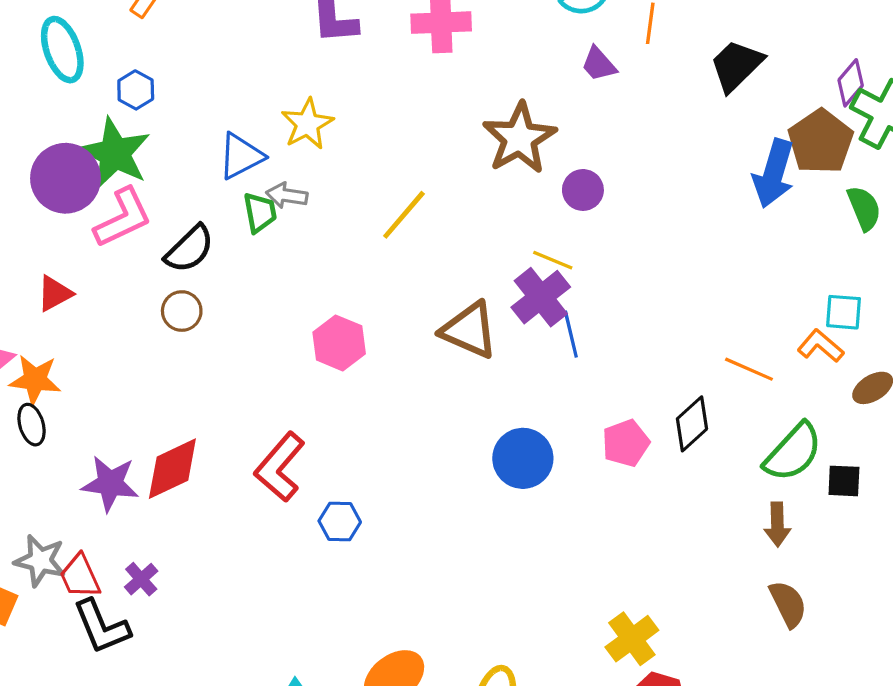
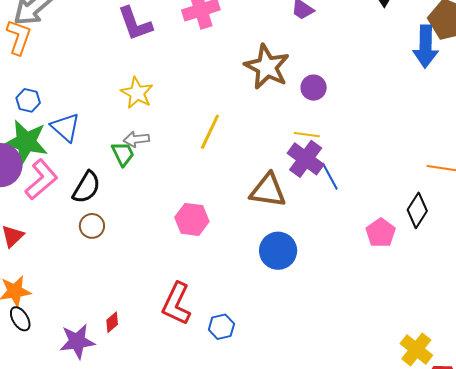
blue triangle: (241, 156) -> (65, 127), moved, turned -36
blue circle: (523, 458) -> (278, 251), moved
red diamond: (172, 469) -> (112, 322), size x0.5

